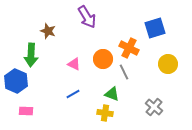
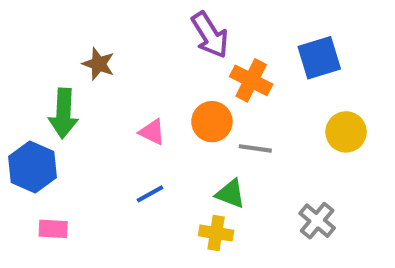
purple arrow: (87, 17) -> (210, 35), moved
orange cross: (129, 48) -> (251, 80), moved
gray line: (124, 72) -> (255, 148), turned -56

